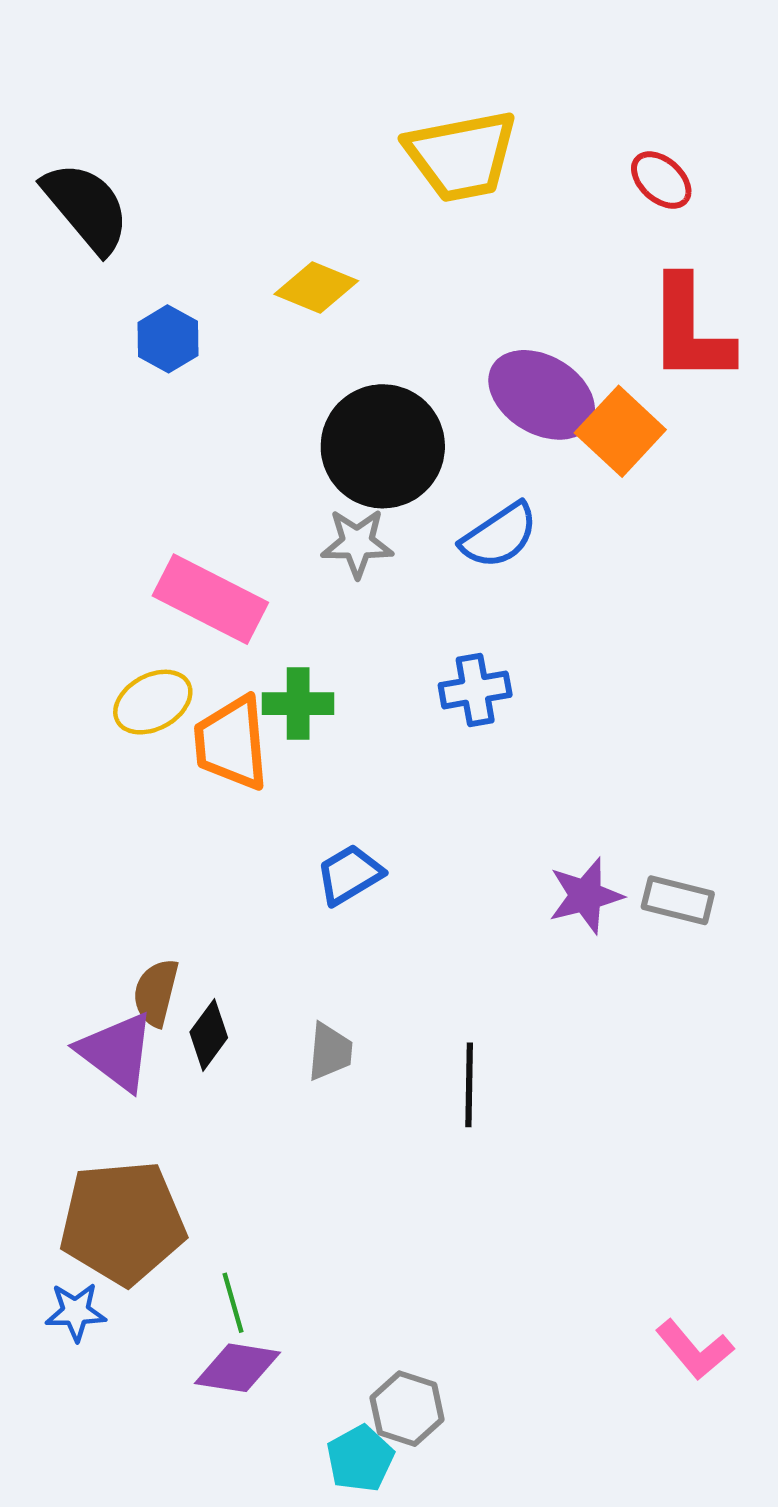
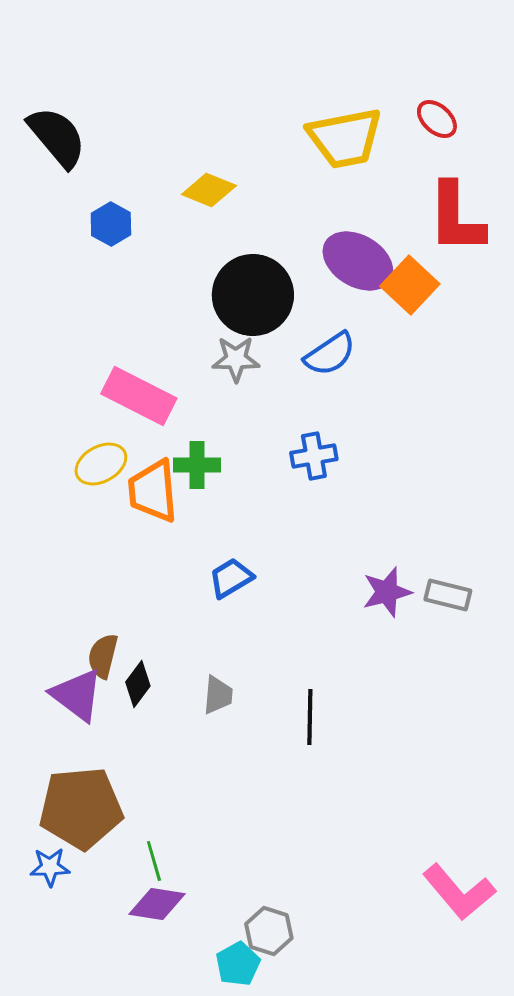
yellow trapezoid: (461, 156) -> (345, 138), moved
pink L-shape: (695, 1350) -> (459, 892), size x1.4

